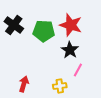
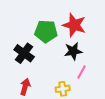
black cross: (14, 25) -> (24, 53), moved
black star: (70, 50) -> (73, 51), turned 30

